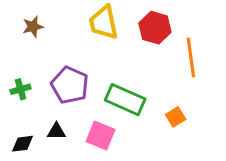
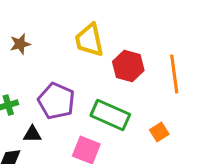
red hexagon: (155, 28) -> (128, 66), moved
black triangle: (56, 131) -> (32, 134), moved

